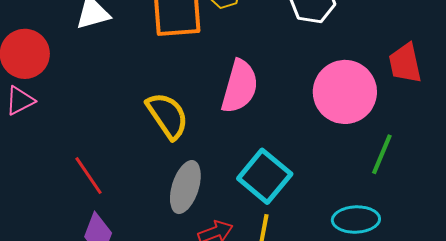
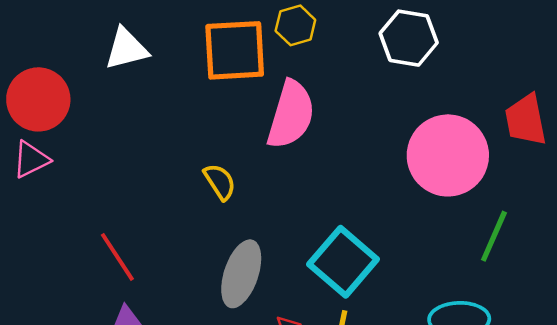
pink semicircle: (240, 86) -> (291, 115), moved
yellow semicircle: (167, 116) -> (220, 182), size x0.6

